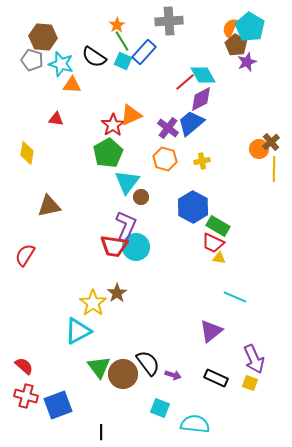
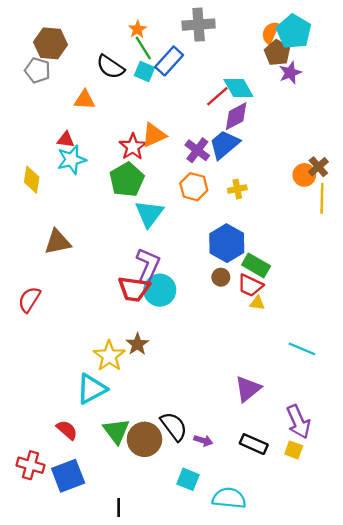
cyan star: (61, 64) -> (72, 160), moved, turned -30
brown circle: (141, 197) -> (221, 277), moved
cyan line: (235, 297) -> (302, 349), moved
red semicircle: (24, 366) -> (67, 430), moved

